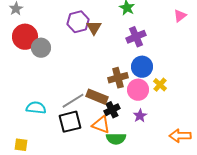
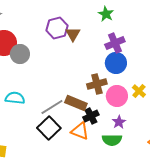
blue circle: (142, 67) -> (116, 63), moved
cyan semicircle: (36, 108) -> (15, 98), moved
black square: (70, 122) -> (49, 128), turned -30
green semicircle: (116, 139) -> (112, 140), moved

